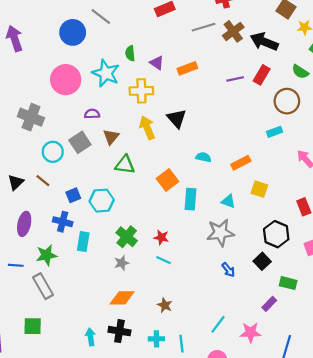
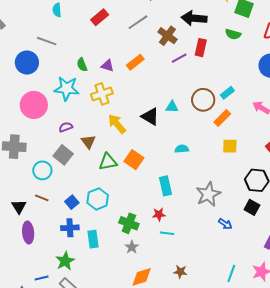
brown cross: (233, 31) -> (167, 36), moved
brown circle: (287, 101) -> (203, 100), moved
black triangle: (177, 118) -> (150, 116), moved
cyan semicircle: (203, 157) -> (182, 149), moved
orange rectangle: (241, 163) -> (222, 118), moved
orange square: (168, 180) -> (134, 160), moved
cyan rectangle: (191, 199) -> (165, 186), moved
cyan triangle: (228, 201) -> (172, 107), moved
purple ellipse: (24, 224) -> (28, 232), moved

